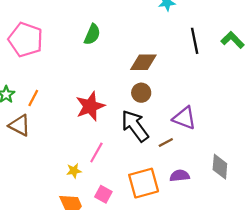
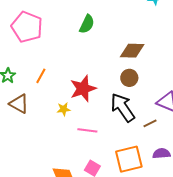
orange line: (33, 98) -> (41, 76), moved
pink line: (96, 153) -> (87, 130), turned 66
yellow star: (74, 171) -> (64, 109), moved

